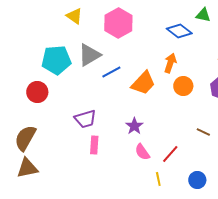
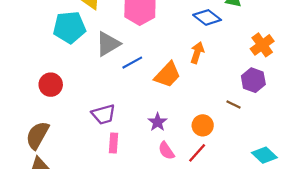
cyan pentagon: (56, 60) -> (69, 27), moved
orange circle: (183, 86) -> (203, 125), moved
brown line: (203, 132) -> (234, 104), moved

